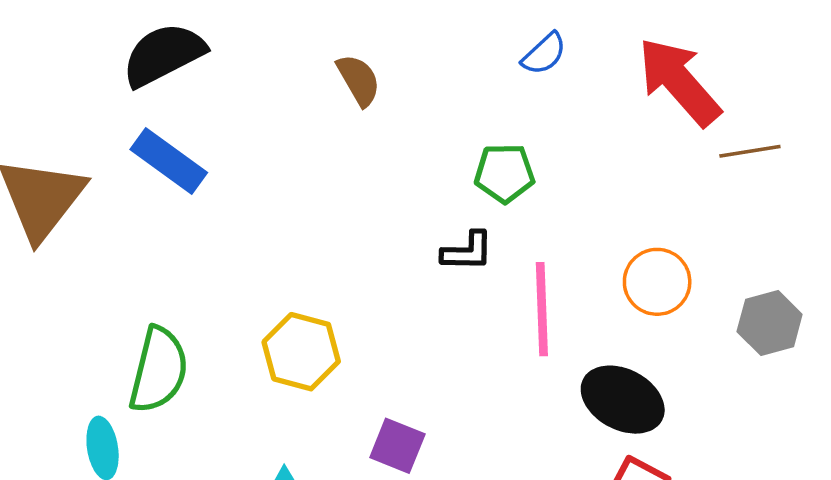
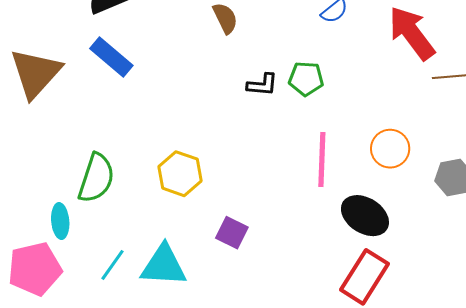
black L-shape: (467, 251) -> (262, 85), moved

